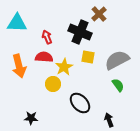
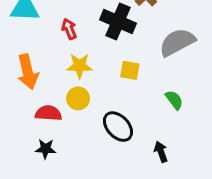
red semicircle: (44, 57) -> (48, 113), moved
yellow square: (88, 57) -> (130, 70), moved
gray semicircle: (117, 60) -> (177, 42), moved
yellow star: (64, 67) -> (80, 66), moved, turned 30

